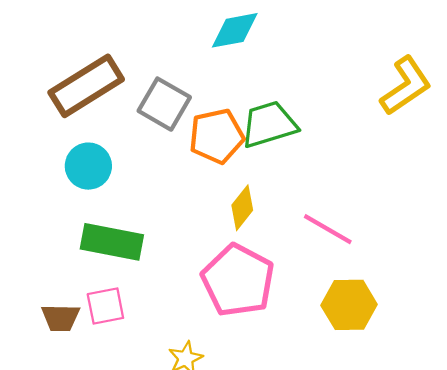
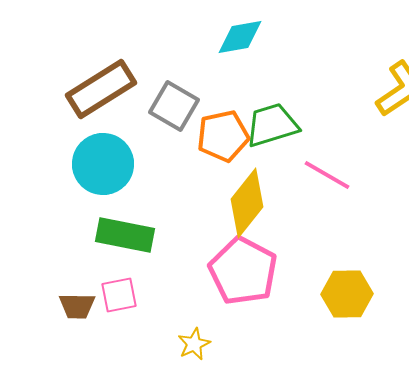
cyan circle: (88, 166) -> (103, 164), size x1.4
yellow diamond: (242, 208) -> (247, 203), size x1.6
pink line: (328, 229) -> (327, 175), moved

